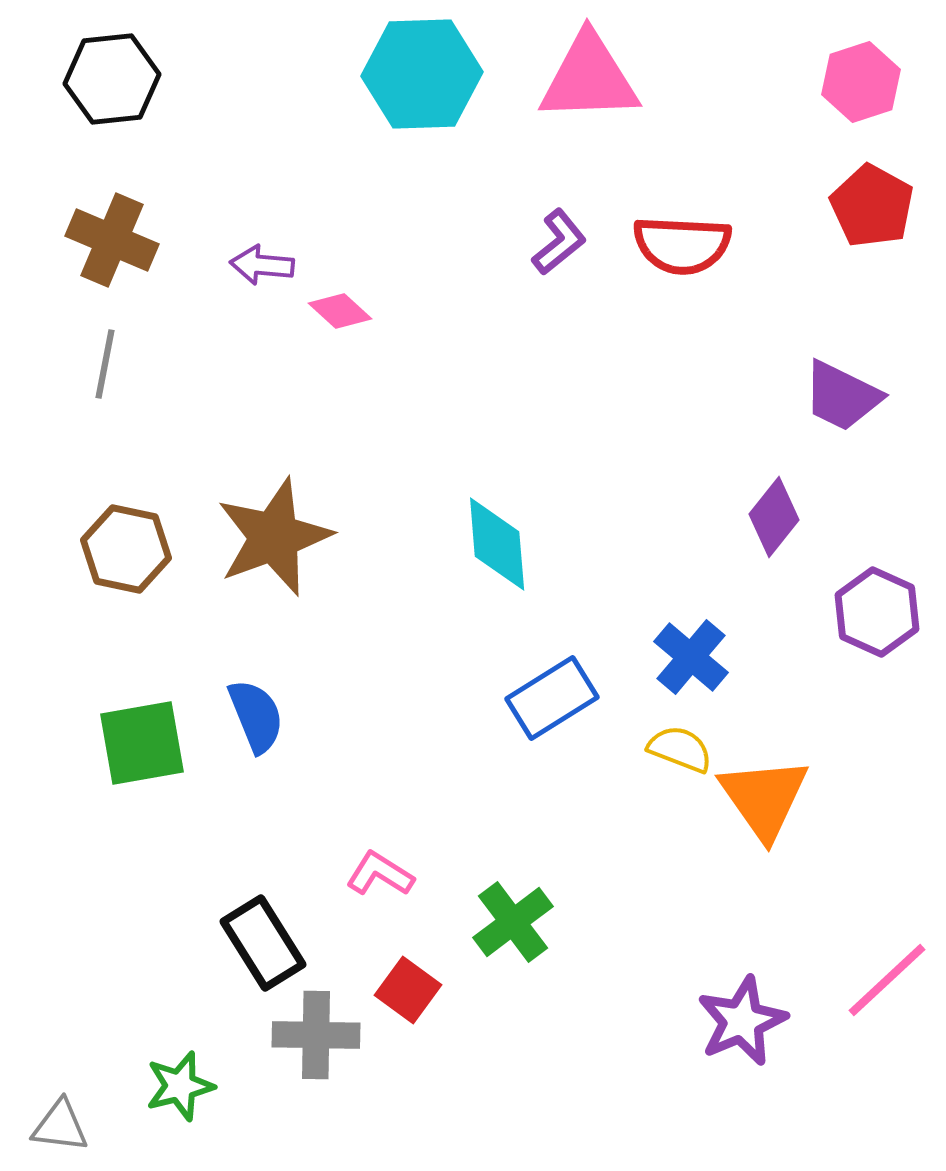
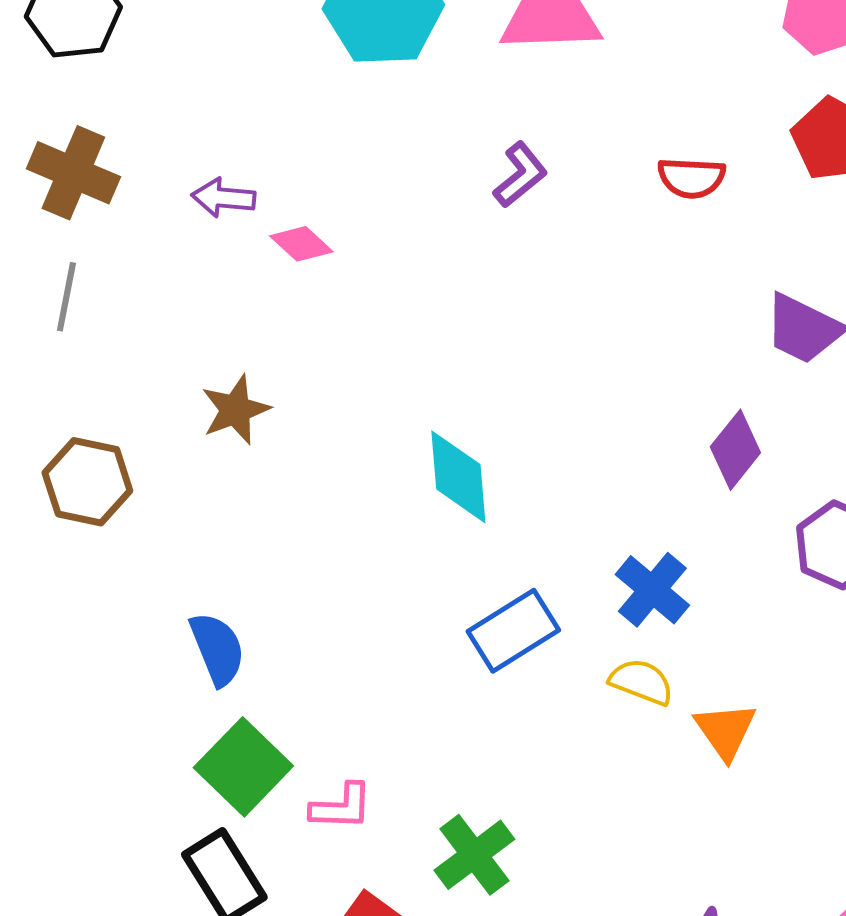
red semicircle: (682, 245) -> (691, 178), moved, size x0.7
brown star: (274, 537) -> (235, 410), moved, size x0.6
green square: (142, 743) -> (243, 767), moved, turned -36
orange triangle: (764, 798) -> (725, 731), size x0.7
pink L-shape: (380, 874) -> (341, 807), turned 150

